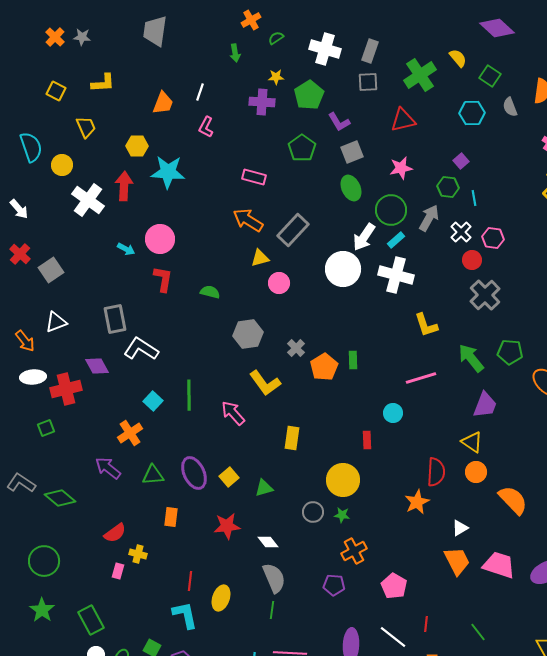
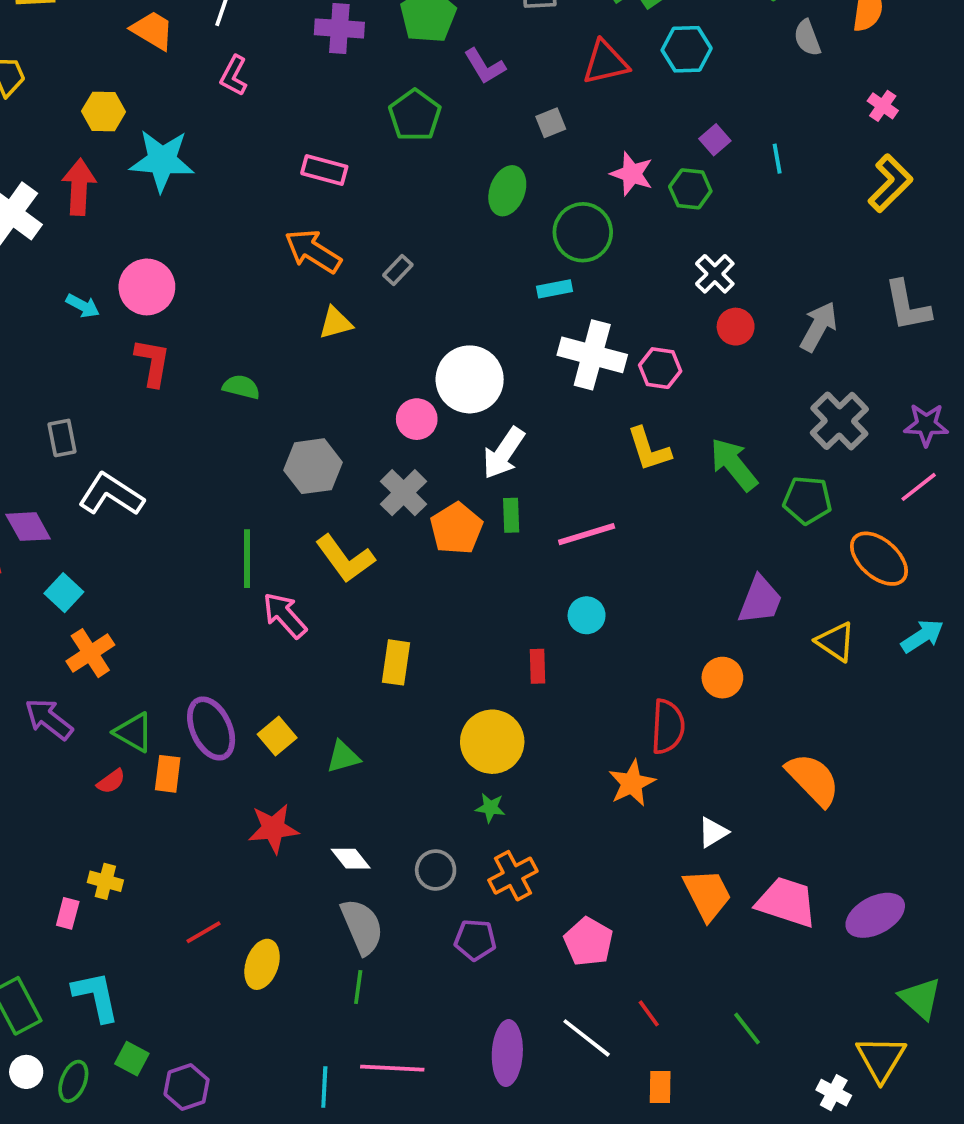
orange trapezoid: (163, 103) -> (153, 30), turned -80
cyan hexagon: (472, 113) -> (687, 49), moved
gray square: (352, 152) -> (551, 123), moved, size x0.7
pink star: (401, 168) -> (632, 174), moved, turned 30
green ellipse: (351, 188) -> (507, 191), turned 45
cyan line: (474, 198) -> (777, 159), moved
gray arrow: (429, 218) -> (819, 327), moved
gray rectangle: (293, 230) -> (398, 270), size x0.5
white arrow: (364, 237) -> (504, 453), moved
pink hexagon: (493, 238) -> (660, 368), moved
cyan rectangle: (396, 240) -> (554, 289), moved, turned 30
white circle: (343, 269) -> (470, 379), moved
pink circle: (279, 283) -> (417, 419), moved
gray cross: (485, 295) -> (839, 421), moved
gray rectangle: (115, 319) -> (62, 438), size x0.7
gray cross: (296, 348) -> (404, 493), size x1.4
green arrow: (471, 358) -> (734, 464), moved
pink line: (421, 378) -> (587, 534), moved
green line: (189, 395) -> (247, 559), moved
cyan square: (153, 401) -> (64, 593), moved
yellow triangle: (472, 442) -> (836, 642), moved
orange circle: (476, 472) -> (722, 678), moved
green triangle: (153, 475) -> (134, 732), turned 35
gray circle: (313, 512) -> (436, 870), moved
orange rectangle: (171, 517) -> (168, 774), moved
red semicircle: (115, 533) -> (111, 781), moved, size x0.7
red line: (190, 581) -> (204, 932), turned 54
cyan L-shape: (185, 615) -> (96, 996), moved
red line: (426, 624) -> (649, 1013), turned -42

